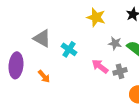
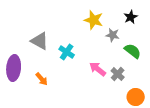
gray star: (115, 43) -> (113, 35), moved
gray cross: (120, 71) -> (118, 74), turned -32

